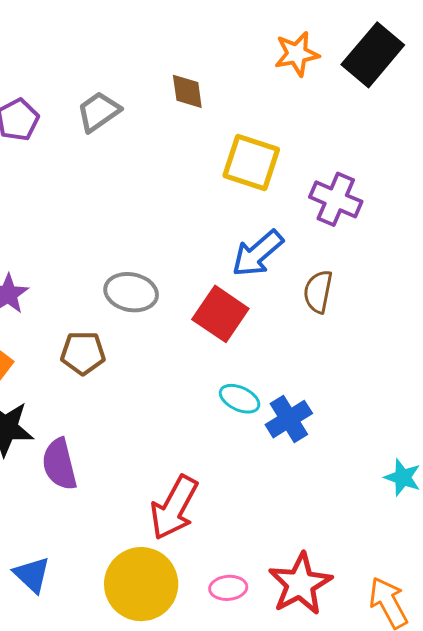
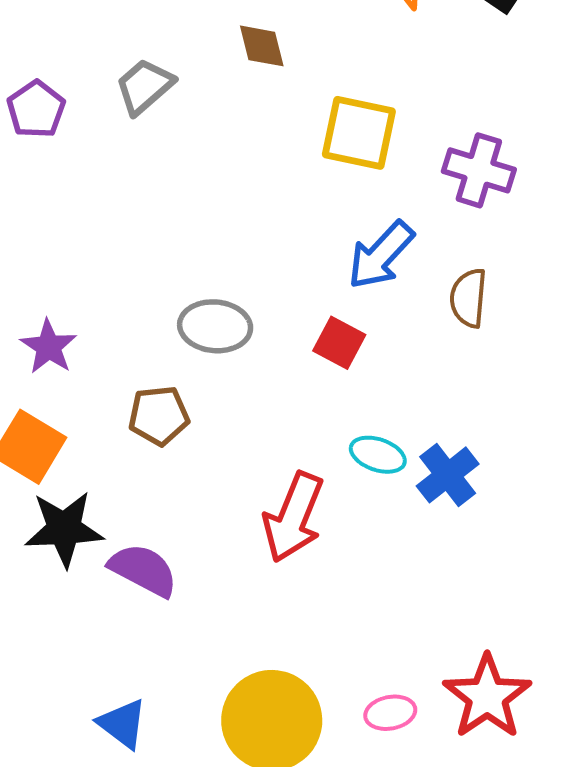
red square: (220, 314) -> (339, 343), size x0.7
purple semicircle: (59, 464) -> (143, 570), turned 138
red arrow: (174, 508) -> (293, 517), moved

